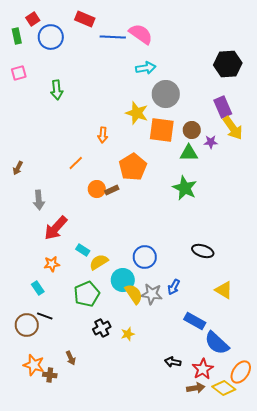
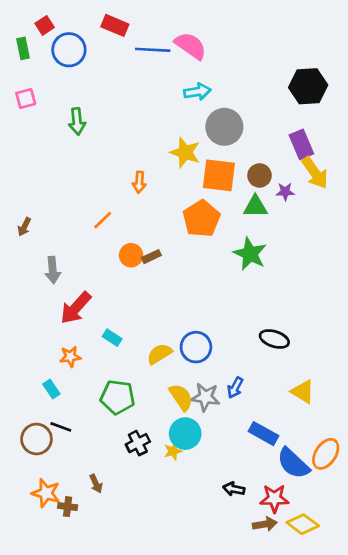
orange pentagon: (133, 167) -> (201, 219), moved
yellow semicircle: (99, 262) -> (159, 354), moved
cyan circle: (123, 280) -> (185, 434), moved
green pentagon: (87, 294) -> (118, 397), turned 30
red star: (203, 369) -> (274, 498), turned 30
orange ellipse: (241, 372) -> (326, 454), moved

